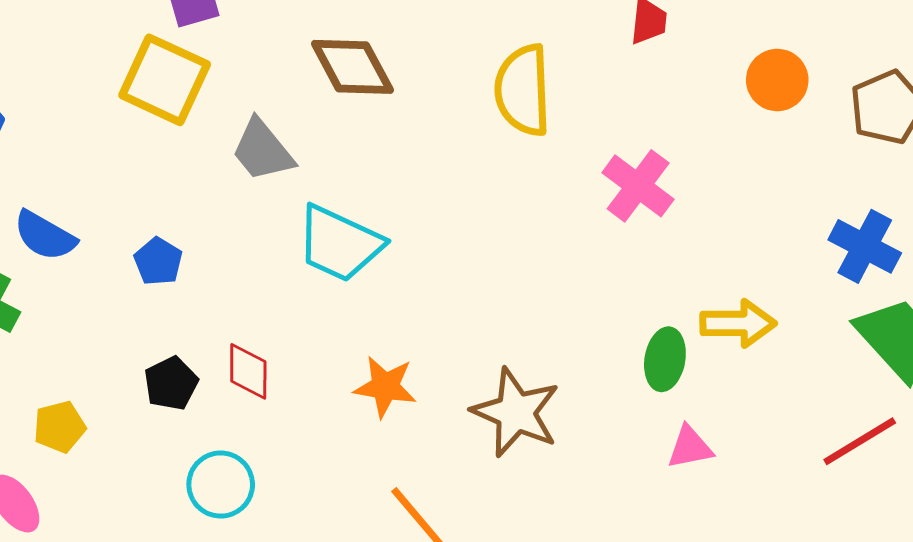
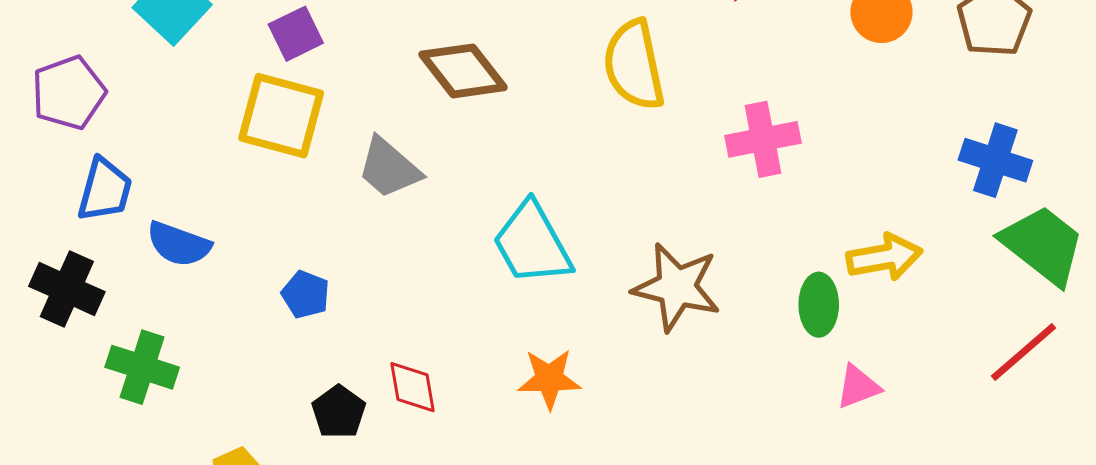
pink cross: (638, 186) -> (763, 139), turned -38
blue semicircle: (45, 236) -> (179, 244), moved
cyan trapezoid: (340, 244) -> (532, 244), moved, turned 46
brown star: (516, 412) -> (677, 287), moved

